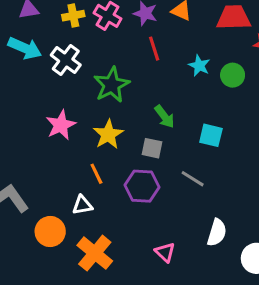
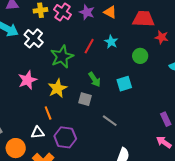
red line: (154, 49) -> (89, 46), moved, turned 42
cyan star: (199, 66) -> (111, 42), moved
cyan square: (211, 135) -> (124, 84), moved, turned -35
purple hexagon: (142, 186) -> (65, 137), moved

